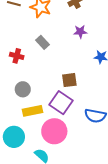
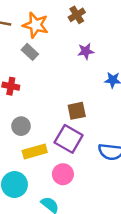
gray rectangle: (43, 42) -> (30, 52), moved
pink circle: (54, 131) -> (63, 174), size x0.7

